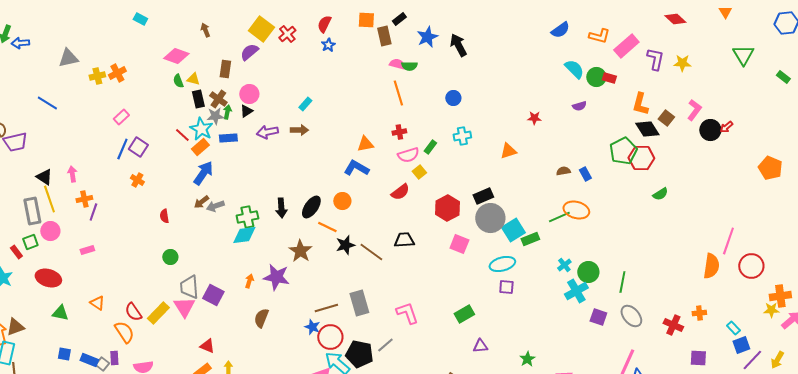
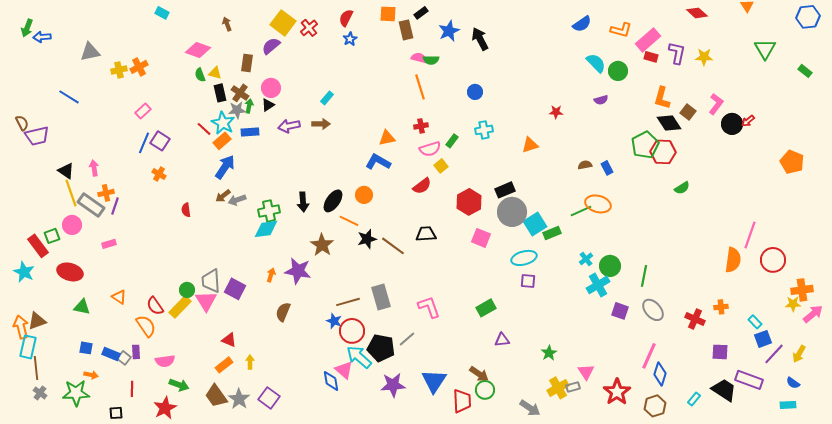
red rectangle: (609, 78) -> (651, 57), moved
gray rectangle: (32, 211) -> (91, 205), moved, turned -44
red rectangle: (16, 252) -> (38, 246), size x1.6
green circle: (170, 257) -> (187, 290), moved

